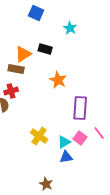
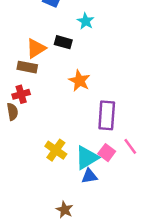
cyan star: (70, 28) -> (86, 21), moved
cyan triangle: (64, 142) -> (87, 158), size x1.5

